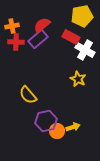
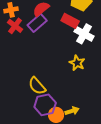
red cross: (16, 42) -> (15, 26), turned 35
yellow semicircle: (28, 95) -> (37, 86), moved

